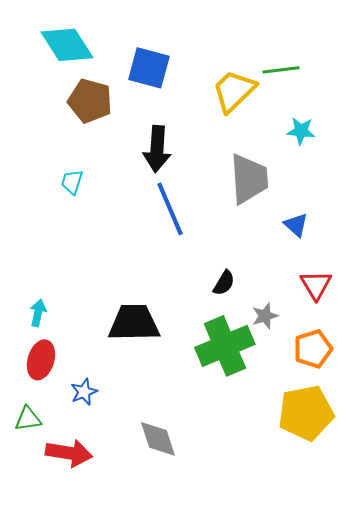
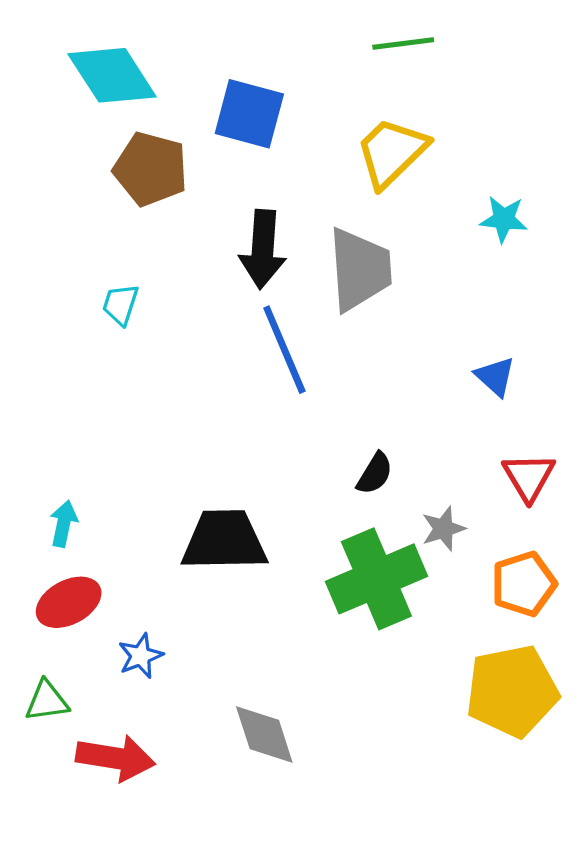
green line: (281, 70) -> (403, 43), moved
gray trapezoid: (249, 179) -> (360, 269), moved
red ellipse: (41, 360) -> (69, 602), turned 45

